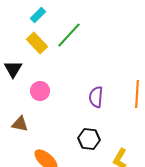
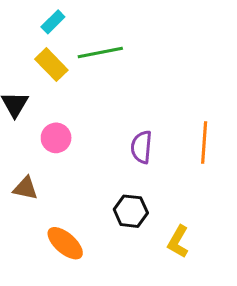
green line: (69, 35) -> (100, 52), turned 36

